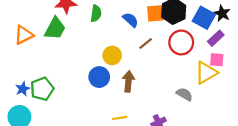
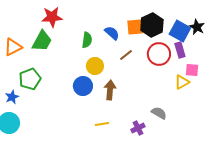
green semicircle: (96, 13) -> (87, 40), moved
purple rectangle: (216, 38) -> (180, 50), moved, turned -63
yellow triangle: (206, 73) -> (182, 82), size x0.7
green pentagon: (42, 89) -> (30, 79), moved
gray semicircle: (184, 94) -> (159, 113), moved

